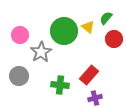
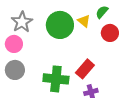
pink circle: (20, 35) -> (14, 44), moved
gray star: (41, 52) -> (22, 22), moved
green cross: (60, 85) -> (56, 79), size x1.4

